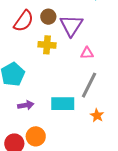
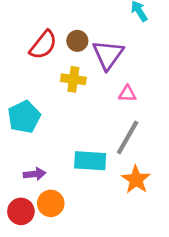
purple arrow: (26, 105) -> (35, 174), moved
orange star: (97, 115) -> (136, 180), size x1.5

